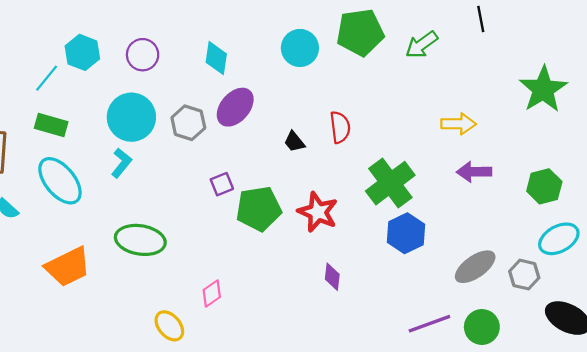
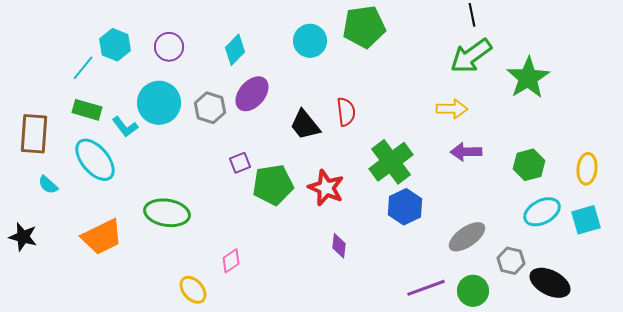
green arrow: (422, 45) -> (471, 56), moved, size x1.4
cyan diamond: (216, 58) -> (235, 50), turned 36
black trapezoid: (294, 142) -> (305, 125), size x1.6
cyan L-shape: (121, 163) -> (125, 127), moved, turned 104
gray hexagon: (524, 275) -> (511, 261), moved

